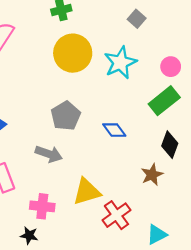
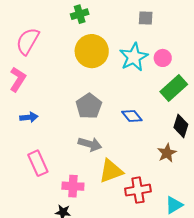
gray square: (137, 19) -> (146, 18), turned -35
pink circle: (171, 67) -> (163, 58), moved
gray arrow: (49, 154) -> (90, 144), moved
red cross: (116, 215) -> (138, 190), turned 30

